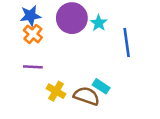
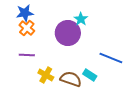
purple circle: (72, 18) -> (68, 33), moved
blue line: (127, 42) -> (111, 58), moved, turned -60
cyan rectangle: (101, 86) -> (90, 75), moved

